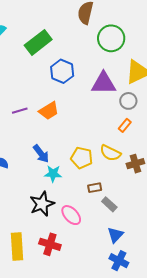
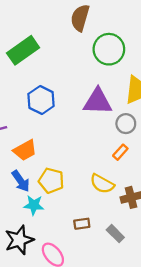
blue hexagon: (62, 71) -> (41, 100), moved
orange trapezoid: (49, 111) -> (25, 150), moved
yellow pentagon: (82, 158) -> (51, 181), moved
gray rectangle: (109, 204) -> (115, 234), moved

